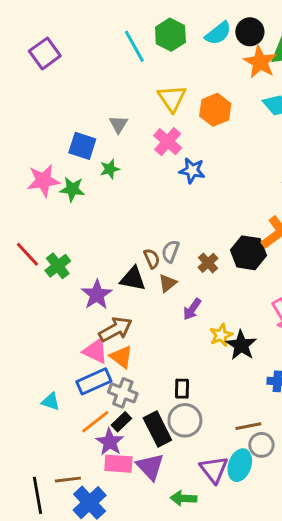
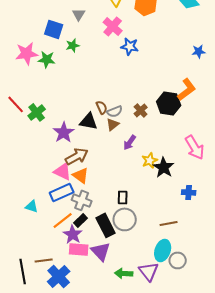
gray semicircle: (170, 251) -> (115, 111), moved, turned -133
gray circle: (261, 445) -> (178, 260), moved
purple triangle: (214, 469) -> (149, 271), moved

